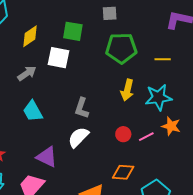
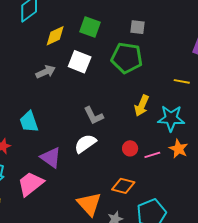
green square: (73, 31) -> (90, 27), moved
green pentagon: (121, 48) -> (127, 58), moved
gray L-shape: (82, 108) -> (94, 116), turned -55
cyan trapezoid: (33, 111) -> (29, 122), moved

